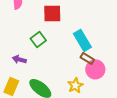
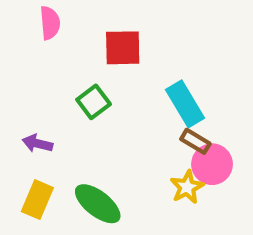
purple arrow: (19, 59) -> (37, 143), moved
yellow star: (75, 85) -> (187, 187), moved

